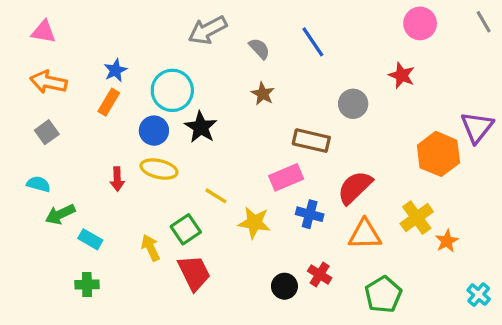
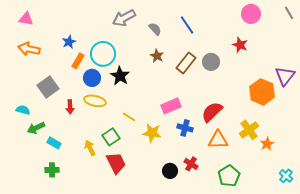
orange rectangle: (109, 102) -> (78, 61), moved
gray square: (47, 132) -> (48, 87), moved, size x1.5
brown rectangle: (311, 141) -> (186, 63), moved, turned -65

